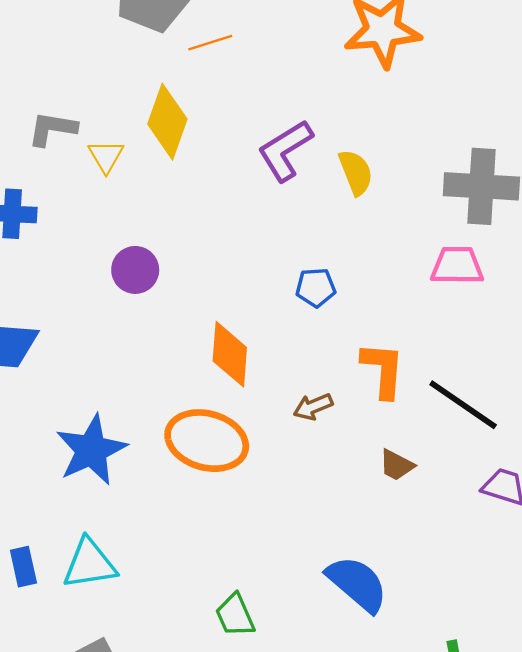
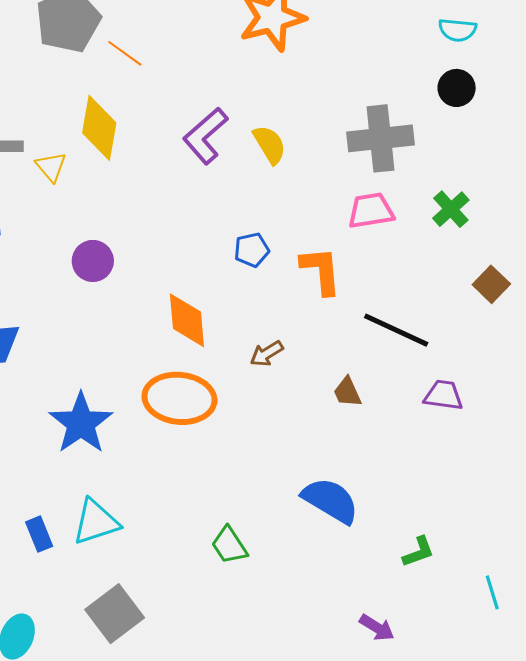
orange line: (210, 43) -> (125, 53), turned 63
orange L-shape: (383, 370) -> (321, 271), moved
brown trapezoid: (397, 465) -> (347, 392), turned 48

